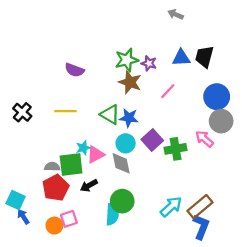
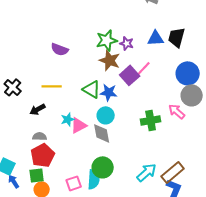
purple square: (152, 140) -> (130, 75), moved
green square: (71, 164) -> (37, 175), moved, size x0.7
black arrow: (89, 186) -> (38, 109), moved
pink square: (69, 219) -> (74, 183), moved

